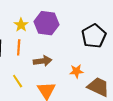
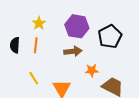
purple hexagon: (46, 23) -> (77, 26), moved
brown arrow: (42, 61) -> (73, 51), moved

